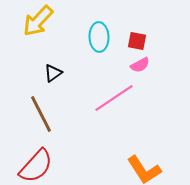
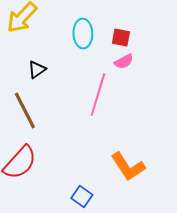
pink line: (114, 98) -> (98, 95), turned -39

